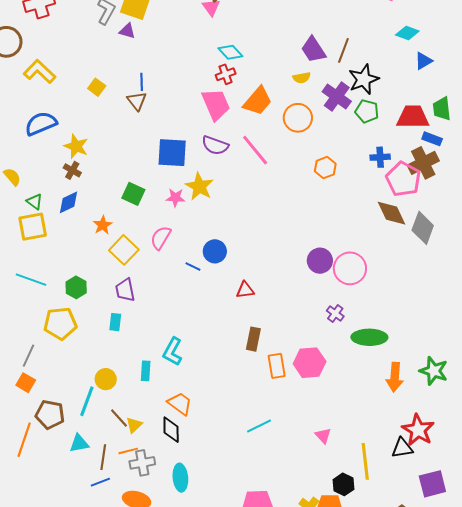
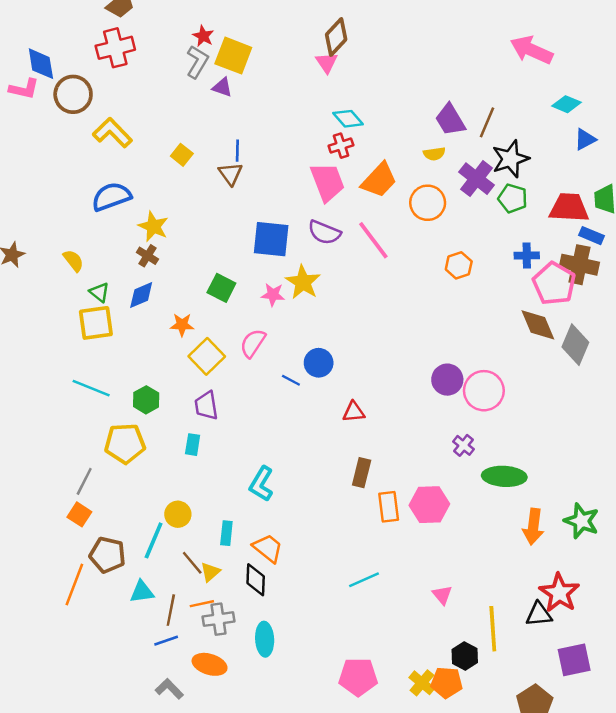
brown cross: (423, 163) -> (579, 265), turned 36
orange star: (103, 225) -> (182, 325), turned 30
cyan rectangle: (146, 371) -> (226, 533), moved

